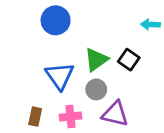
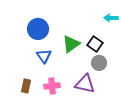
blue circle: (56, 20) -> (38, 29), moved
blue triangle: (60, 76) -> (44, 56), size x0.7
gray circle: (96, 89) -> (99, 63), moved

